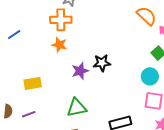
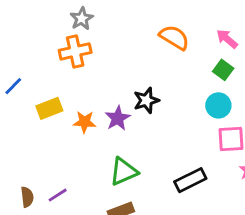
orange semicircle: (147, 16) -> (174, 37), moved
orange star: (59, 45) -> (84, 122), moved
yellow rectangle: (33, 83) -> (49, 108), moved

